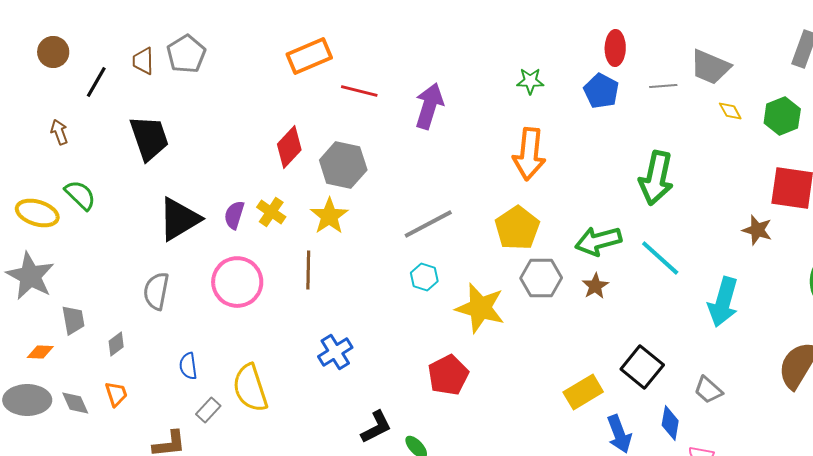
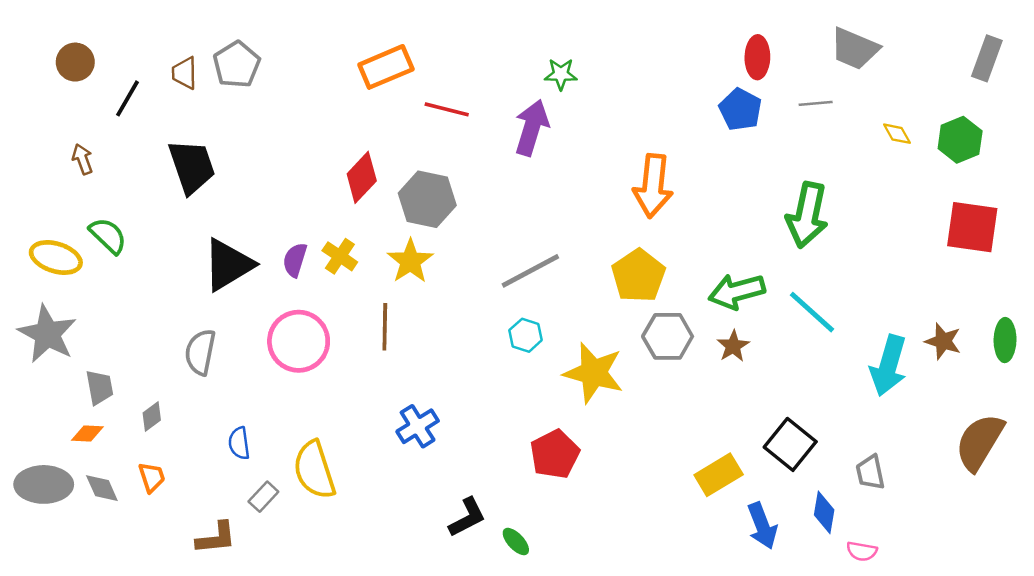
gray trapezoid: (710, 67) -> (855, 49), moved
green star: (530, 81) -> (561, 74), moved
brown star: (757, 230) -> (943, 341), moved
orange diamond: (40, 352) -> (87, 433), moved
gray trapezoid: (708, 390) -> (870, 472), turned 36

